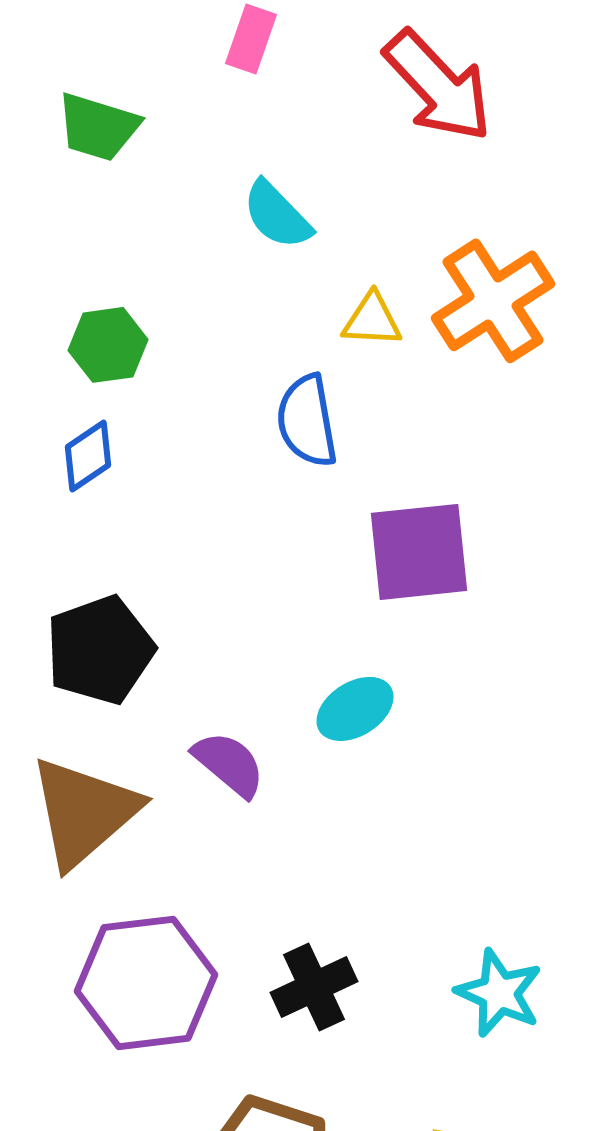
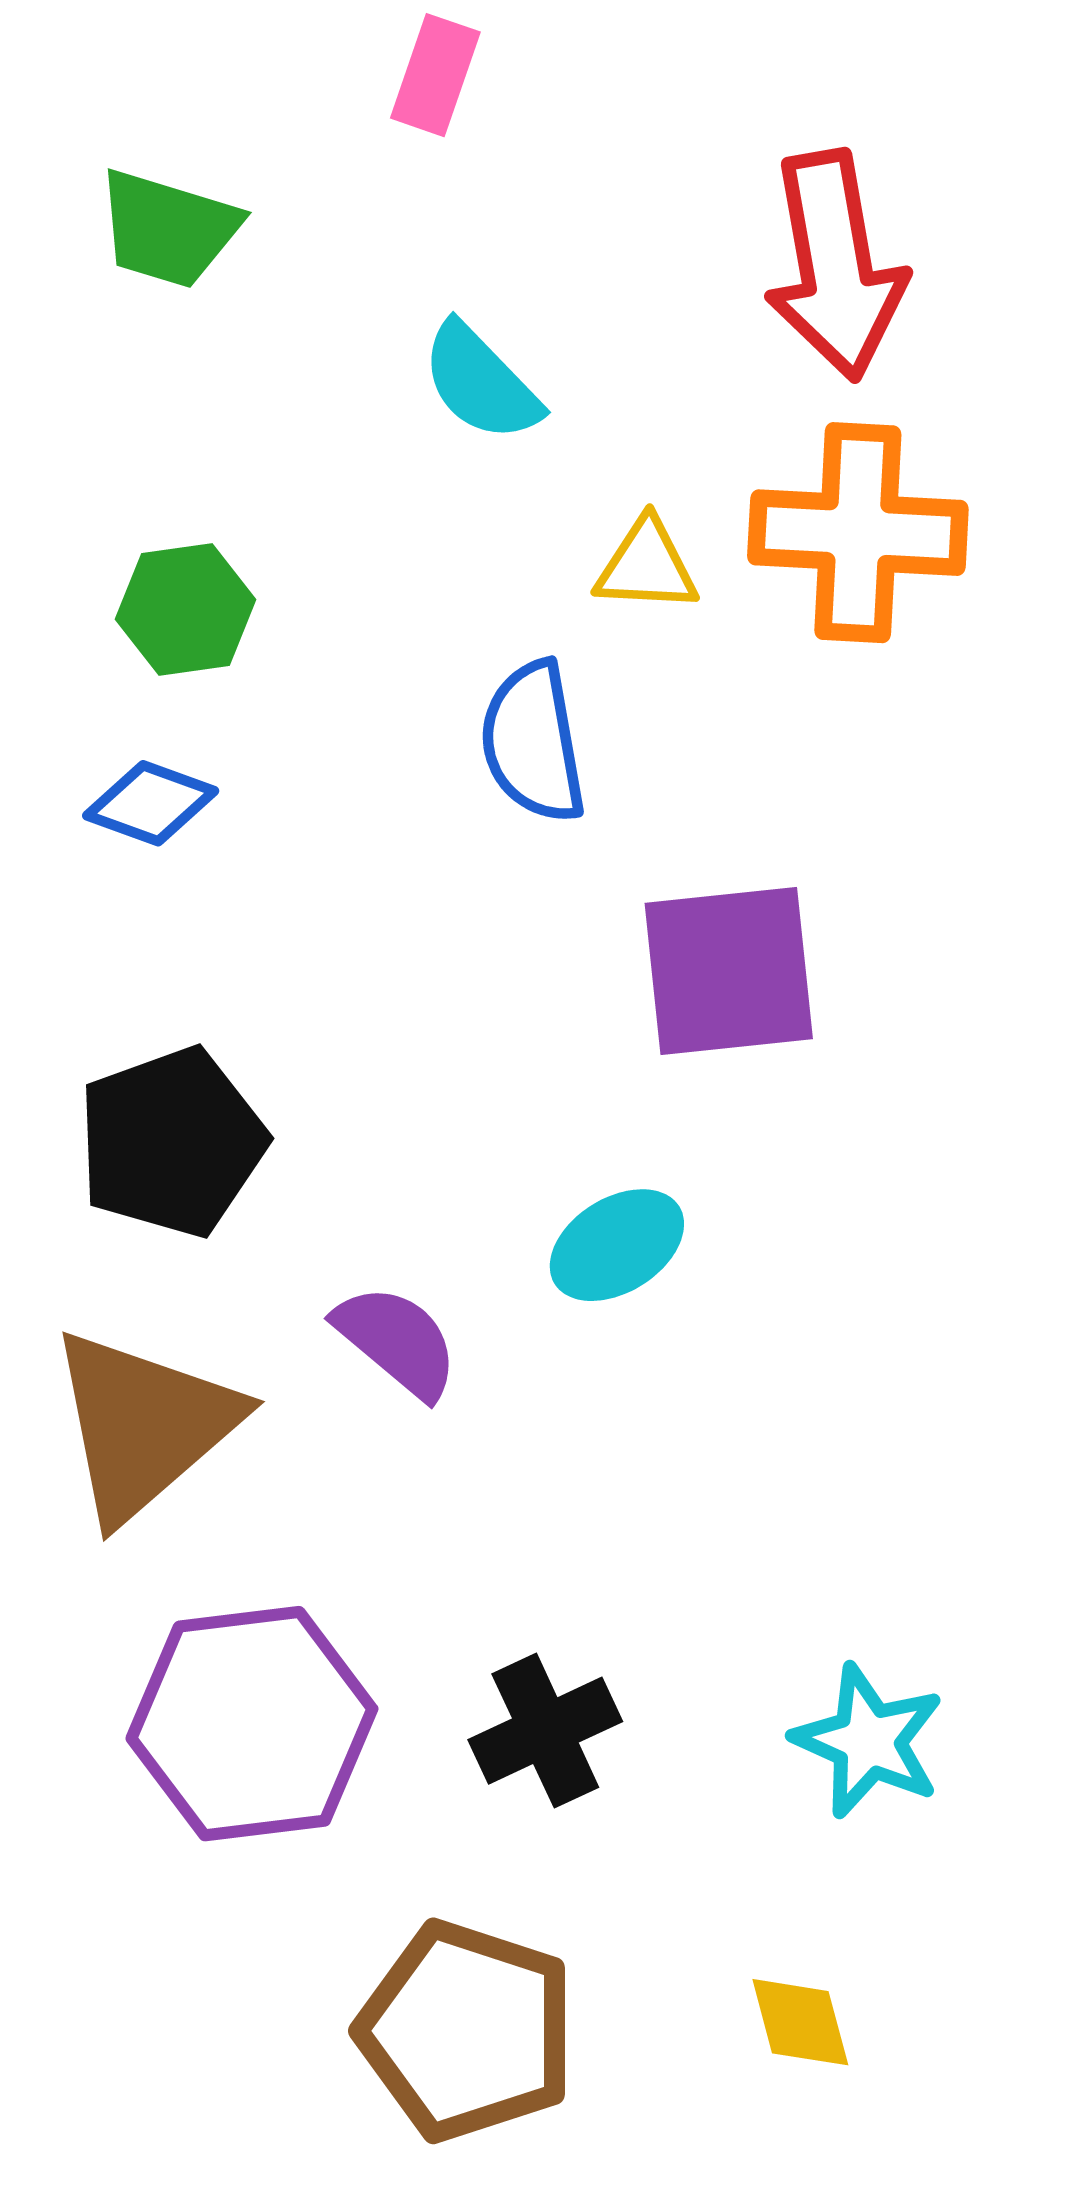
red arrow: (438, 86) -> (835, 265), moved, turned 33
orange cross: (493, 301) -> (858, 533), turned 36
blue diamond: (88, 456) -> (151, 803), turned 54

